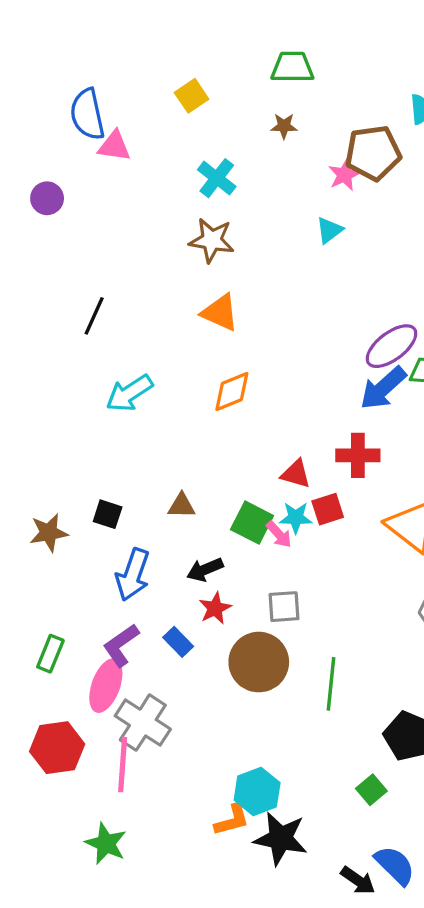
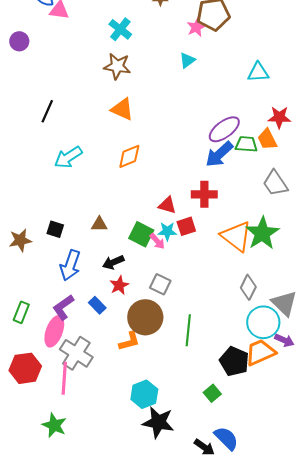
gray square: (284, 607) -> (160, 284), turned 30
orange L-shape: (232, 820) -> (129, 341), moved

